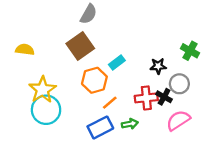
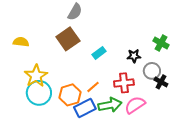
orange hexagon: (94, 80) -> (70, 95), moved
black cross: (164, 97) -> (161, 82), moved
pink semicircle: (178, 120) -> (135, 105), moved
green arrow: (130, 124) -> (110, 105), size x1.6

